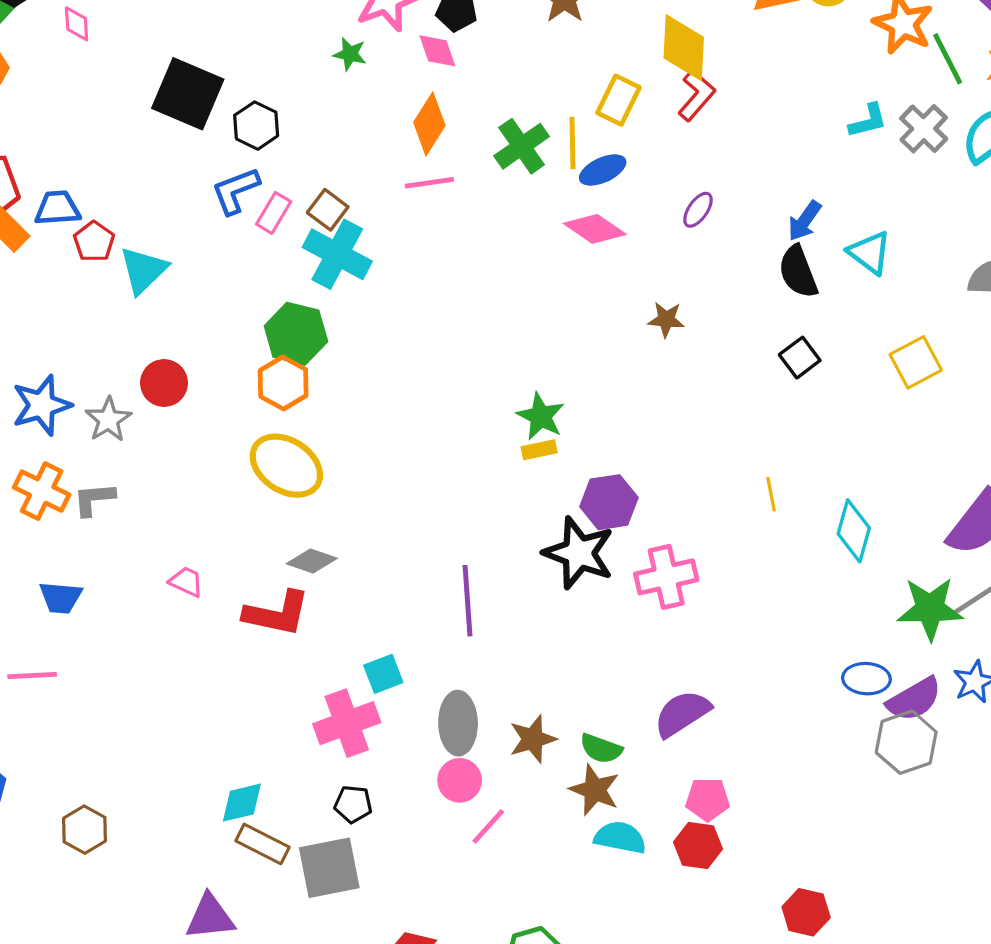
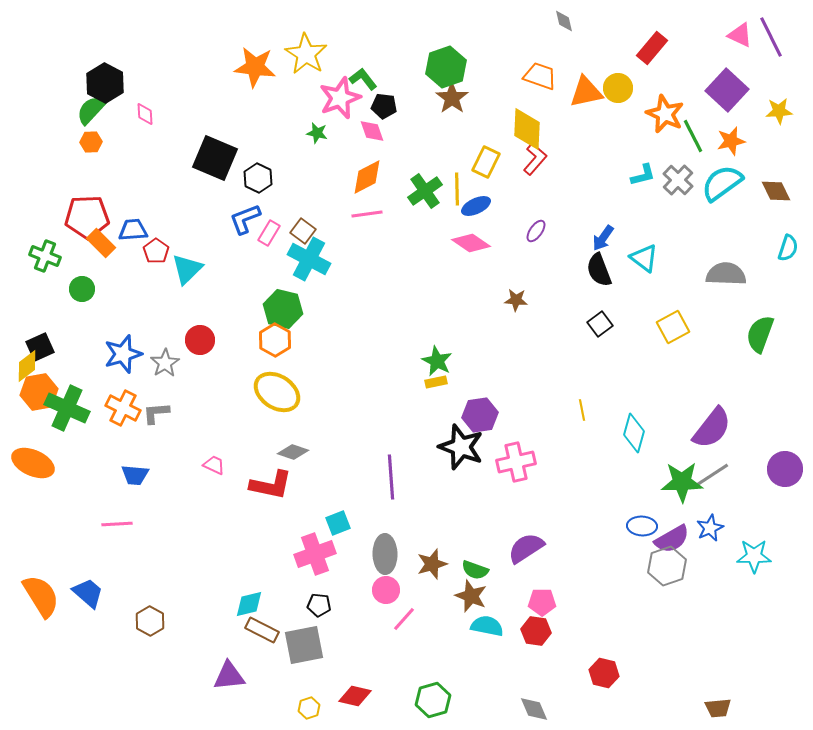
orange diamond: (429, 124) -> (367, 177), turned 30

